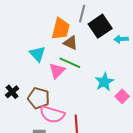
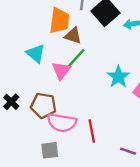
green line: (70, 63) -> (75, 59), turned -65

